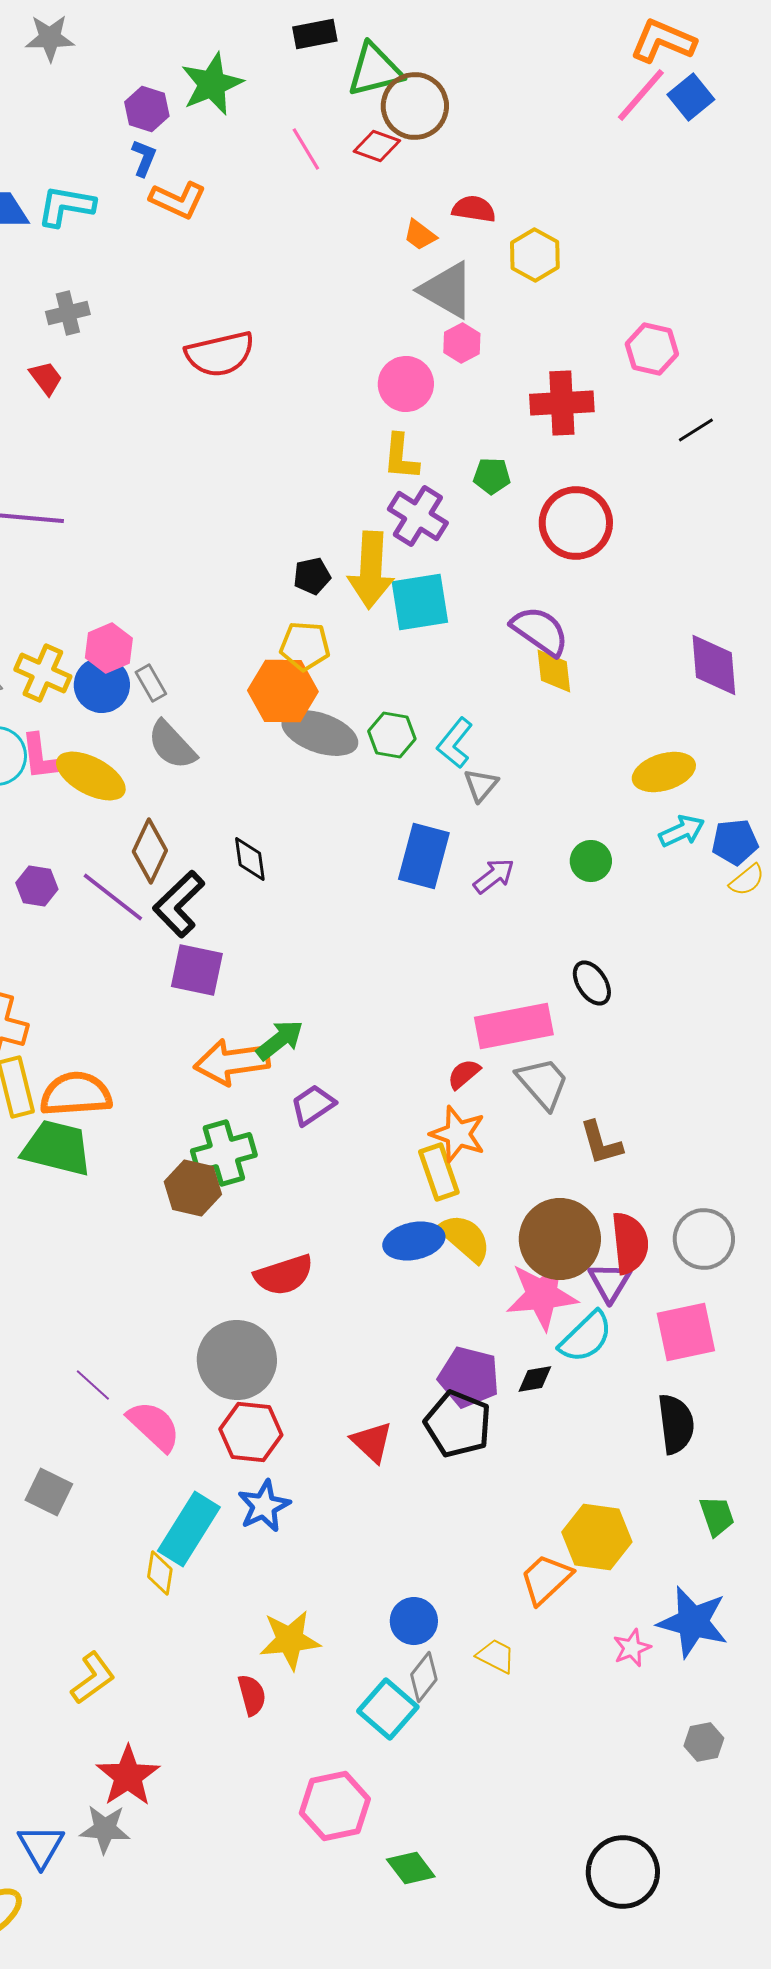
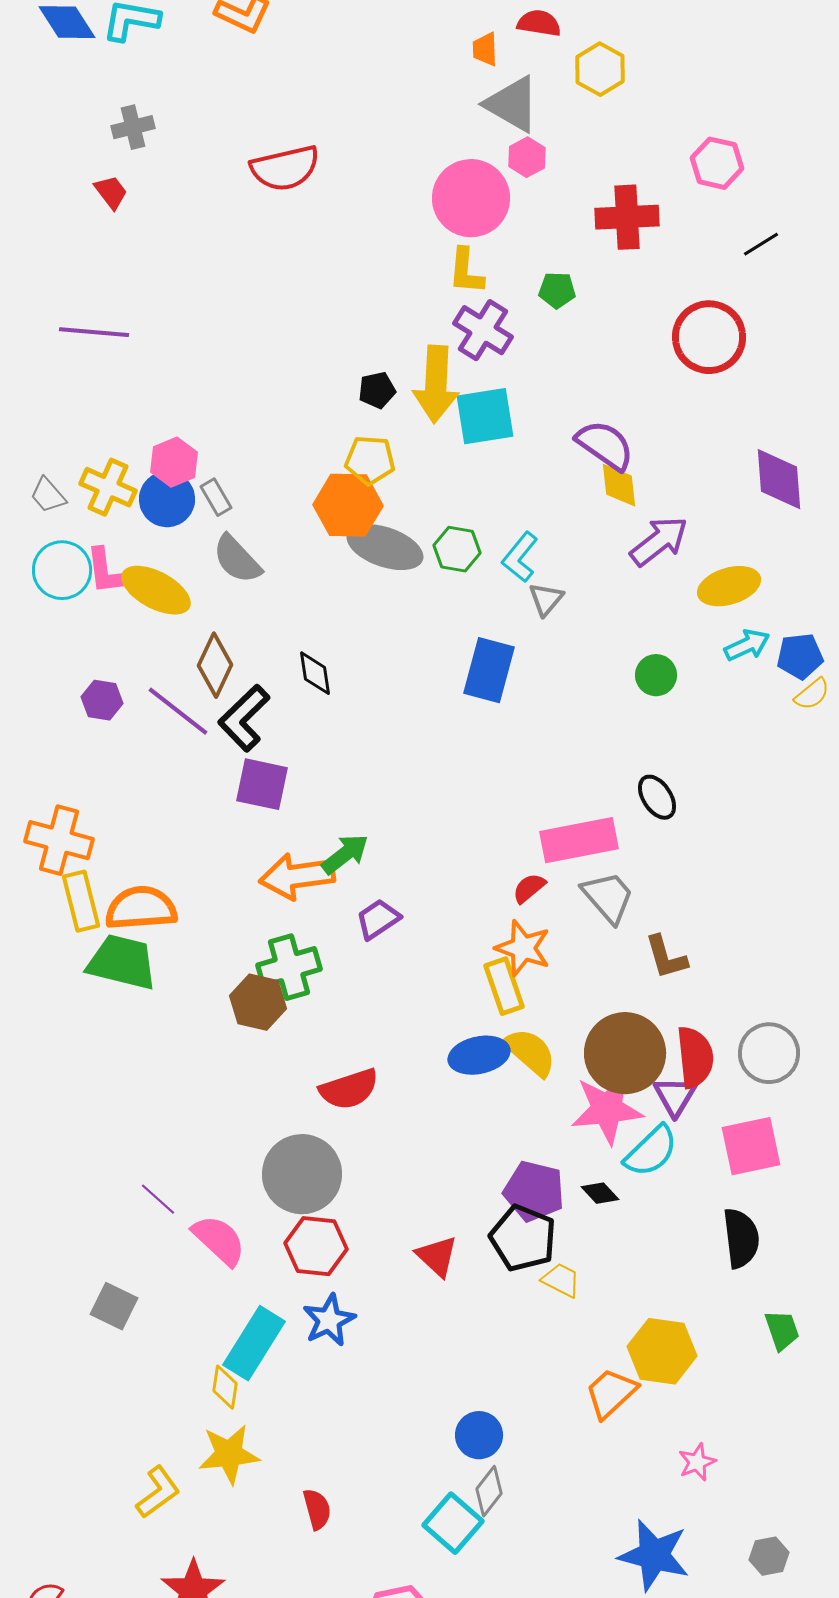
orange trapezoid: (420, 235) -> (485, 49), turned 51
pink circle: (406, 384) -> (471, 198), size x1.4
red circle: (576, 523) -> (709, 337), moved
purple arrow: (494, 876) -> (659, 541), moved, size x1.4
black diamond: (535, 1379) -> (600, 1193), turned 57
blue star: (693, 1622) -> (654, 1555), moved
yellow star: (290, 1640) -> (229, 1454), moved
yellow trapezoid: (496, 1656) -> (561, 1280), moved

